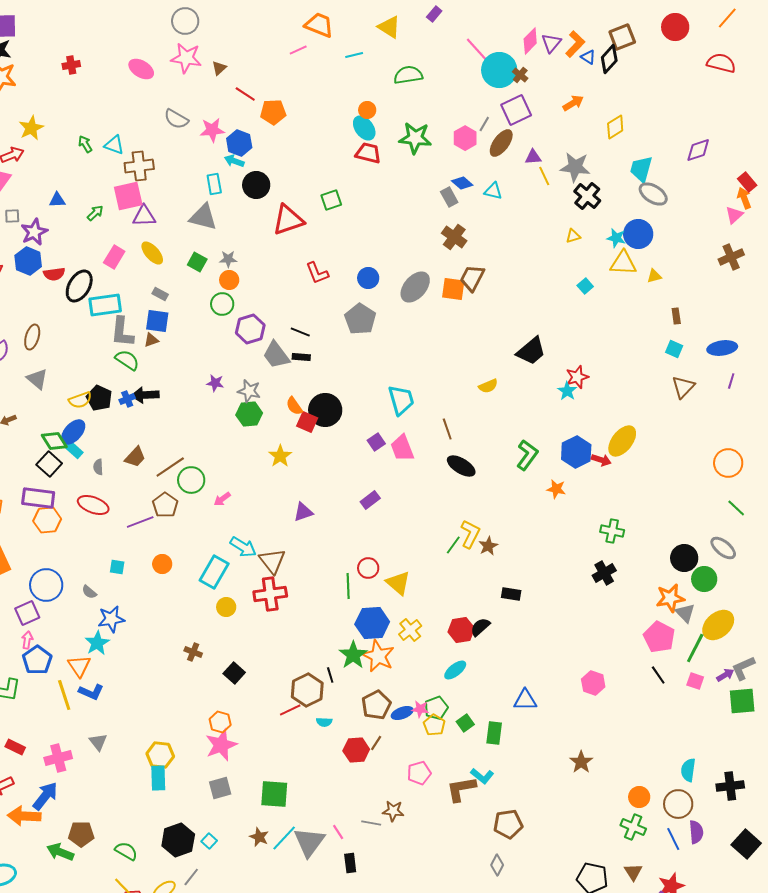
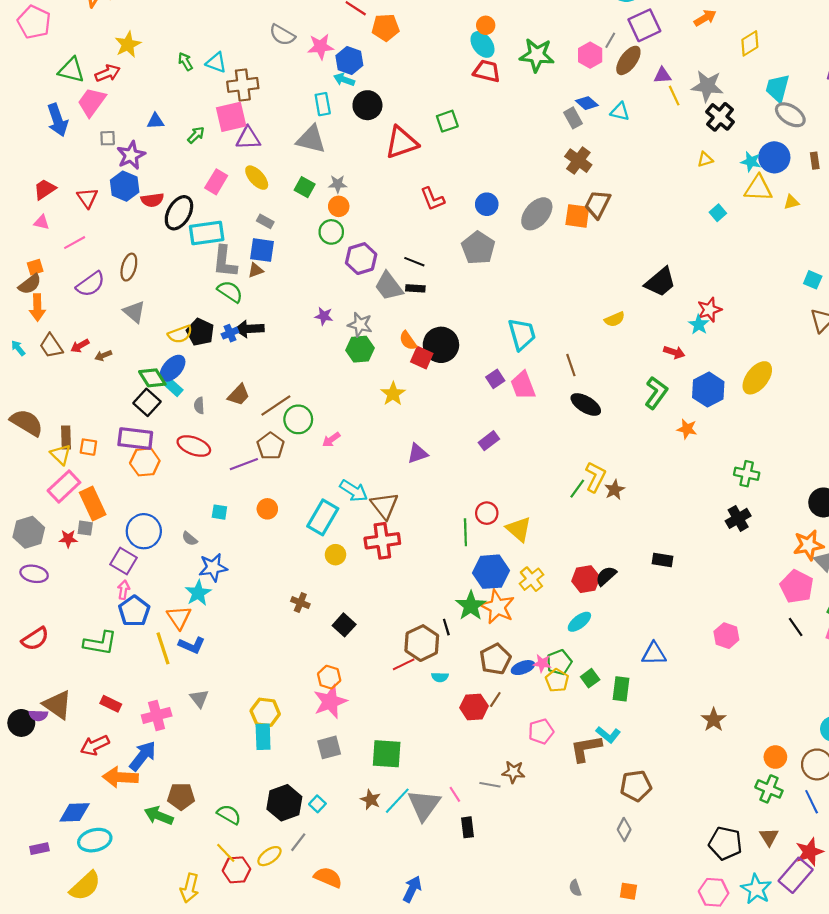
brown rectangle: (676, 316) -> (815, 161), moved
red arrow: (601, 460) -> (674, 352), moved
black rectangle: (511, 594) -> (662, 560), moved
purple square: (27, 613) -> (124, 561), turned -35

